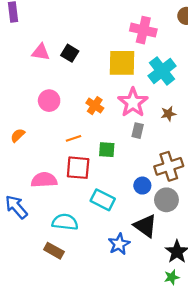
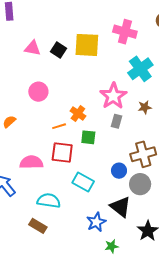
yellow square: (122, 63) -> (87, 45), moved
orange cross: (95, 106) -> (78, 114), moved
green star: (172, 277) -> (112, 246), moved

